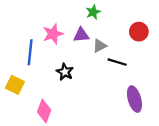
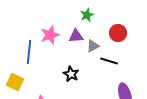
red circle: (139, 32) -> (118, 33), moved
black star: (65, 72) -> (71, 74), moved

